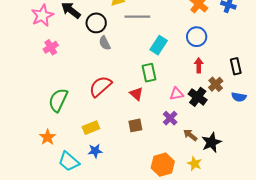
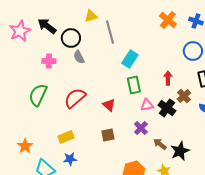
gray line: (137, 17) -> (110, 32), turned 75
blue circle: (197, 37) -> (193, 51), moved
pink cross: (51, 47) -> (49, 61), moved, turned 32
green rectangle: (149, 73) -> (134, 85), moved
green semicircle: (58, 100) -> (38, 95), moved

